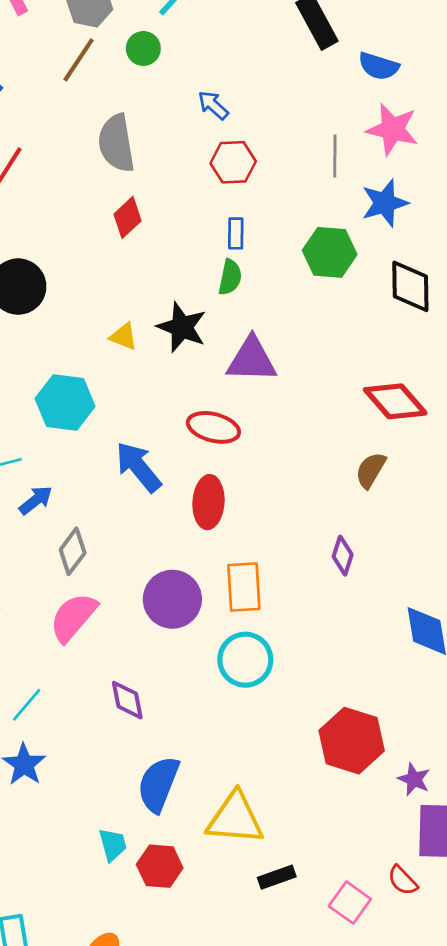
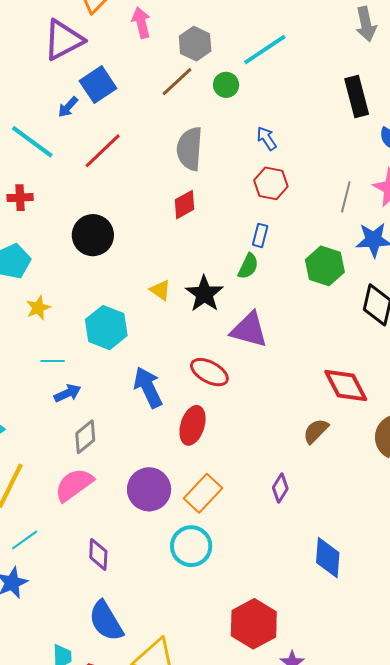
orange rectangle: (244, 587) -> (203, 493), turned 33
blue semicircle: (158, 784) -> (106, 621), turned -66

